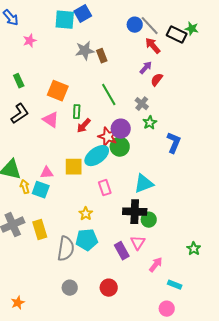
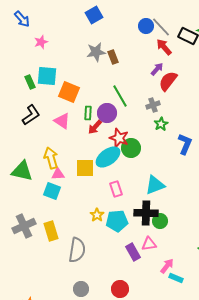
cyan square: (65, 20) -> (47, 76), moved
red semicircle: (157, 80) -> (168, 81), size x1.5
gray cross: (142, 104) -> (153, 105), turned 32
purple circle: (121, 129) -> (107, 113), moved
yellow arrow: (25, 187) -> (51, 158), moved, size x1.5
cyan pentagon: (87, 240) -> (117, 221), moved
pink triangle: (138, 243) -> (149, 244), turned 49
cyan rectangle: (175, 285) -> (176, 278), moved

